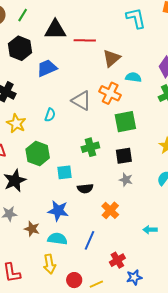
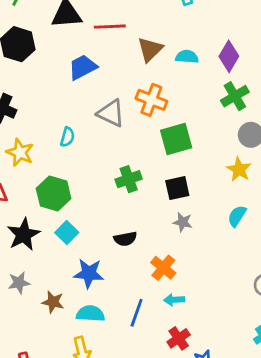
blue trapezoid: (47, 68) -> (83, 67), moved
cyan semicircle: (133, 77) -> (187, 57), moved
cyan square: (64, 172) -> (67, 232), moved, turned -35
cyan arrow: (150, 230) -> (174, 300), moved

